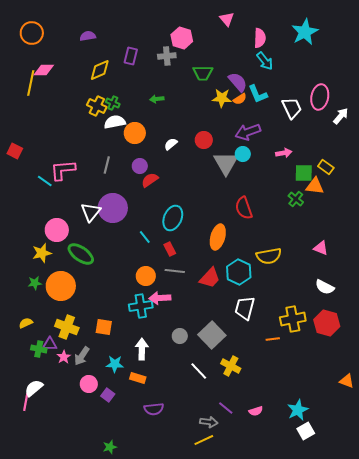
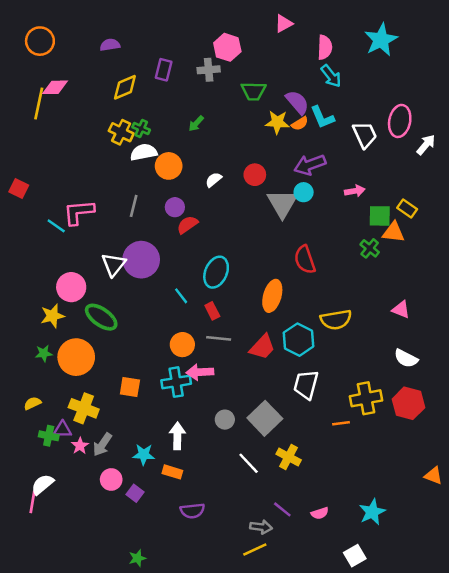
pink triangle: (227, 19) -> (284, 24), turned 42
green arrow: (157, 99) -> (196, 123), turned -40
orange square: (104, 327) -> (130, 387), moved
white square: (306, 431) -> (355, 556), moved

